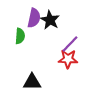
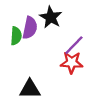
purple semicircle: (34, 18) -> (30, 28), moved

